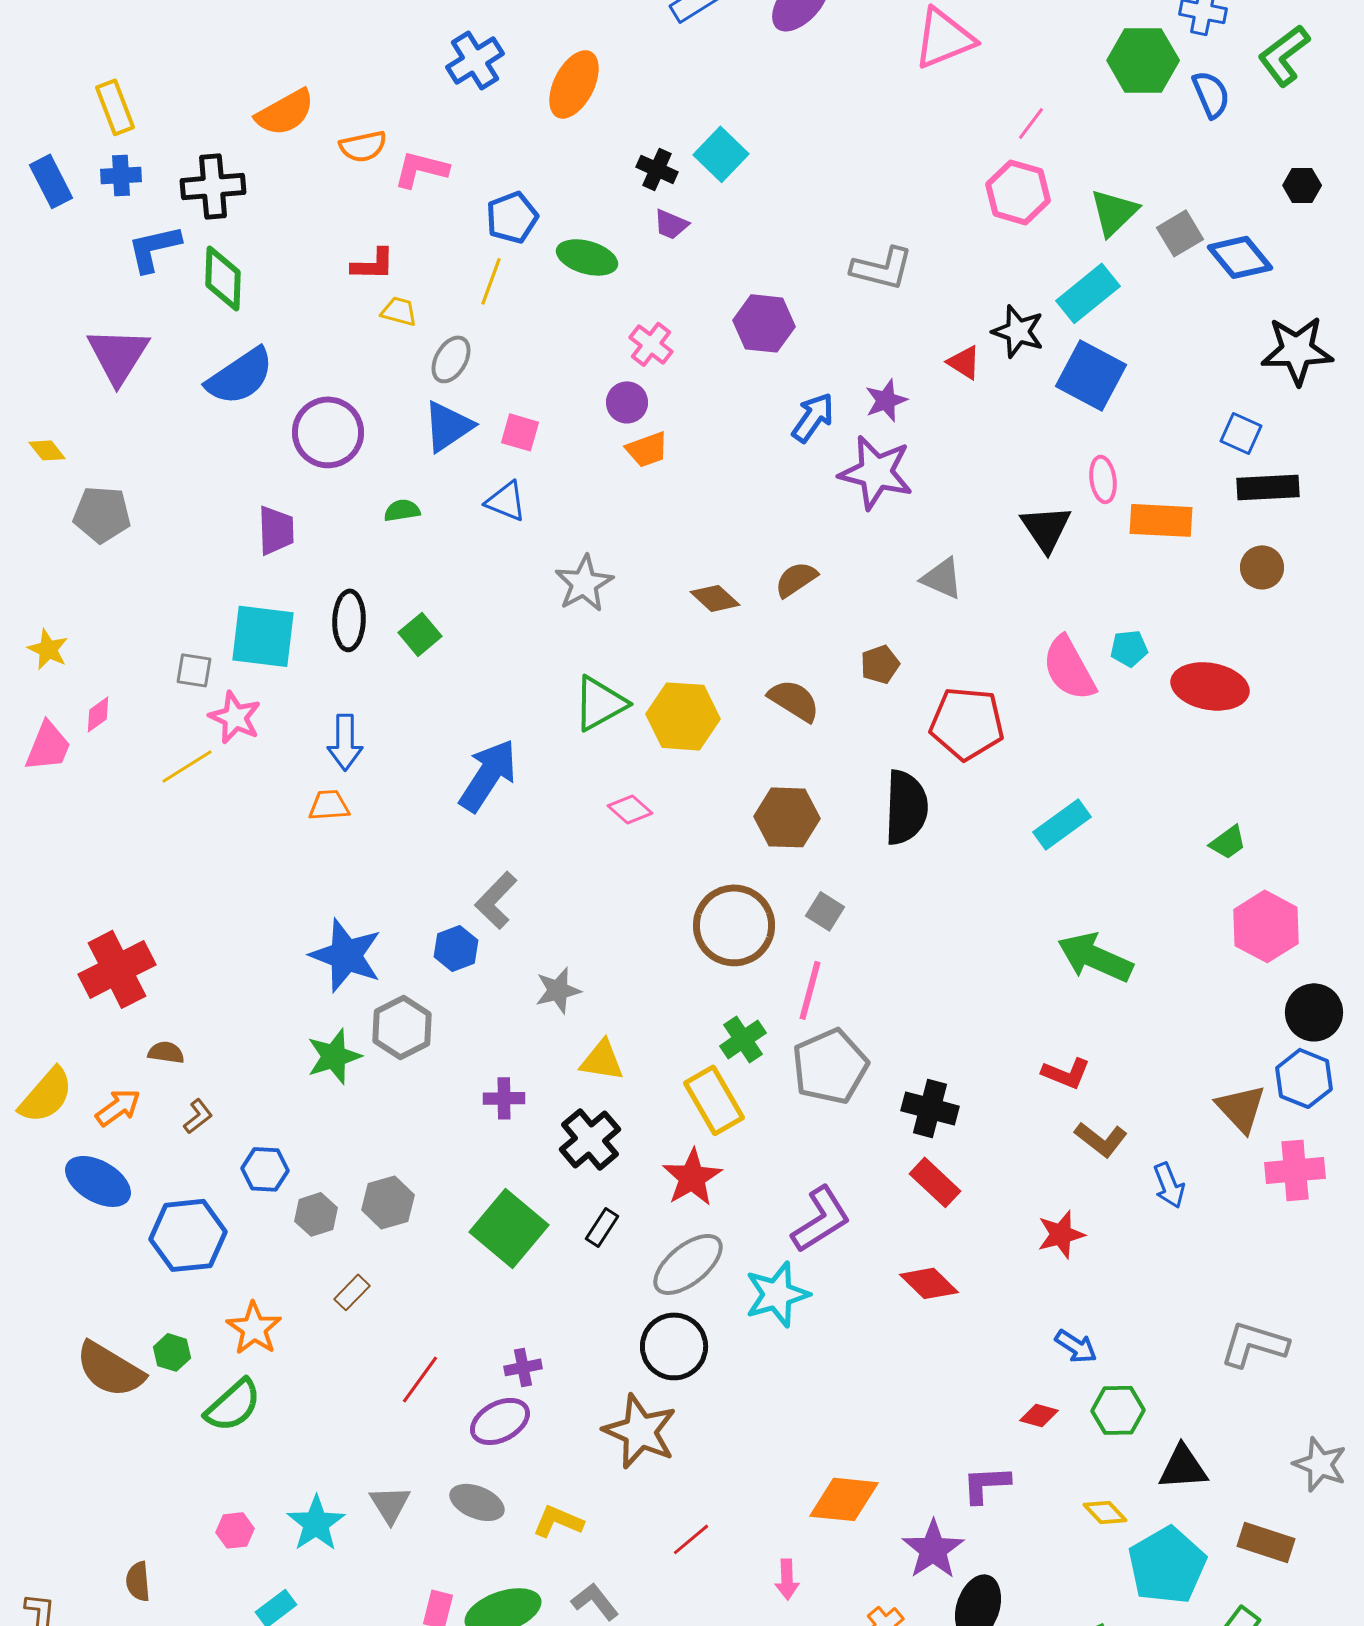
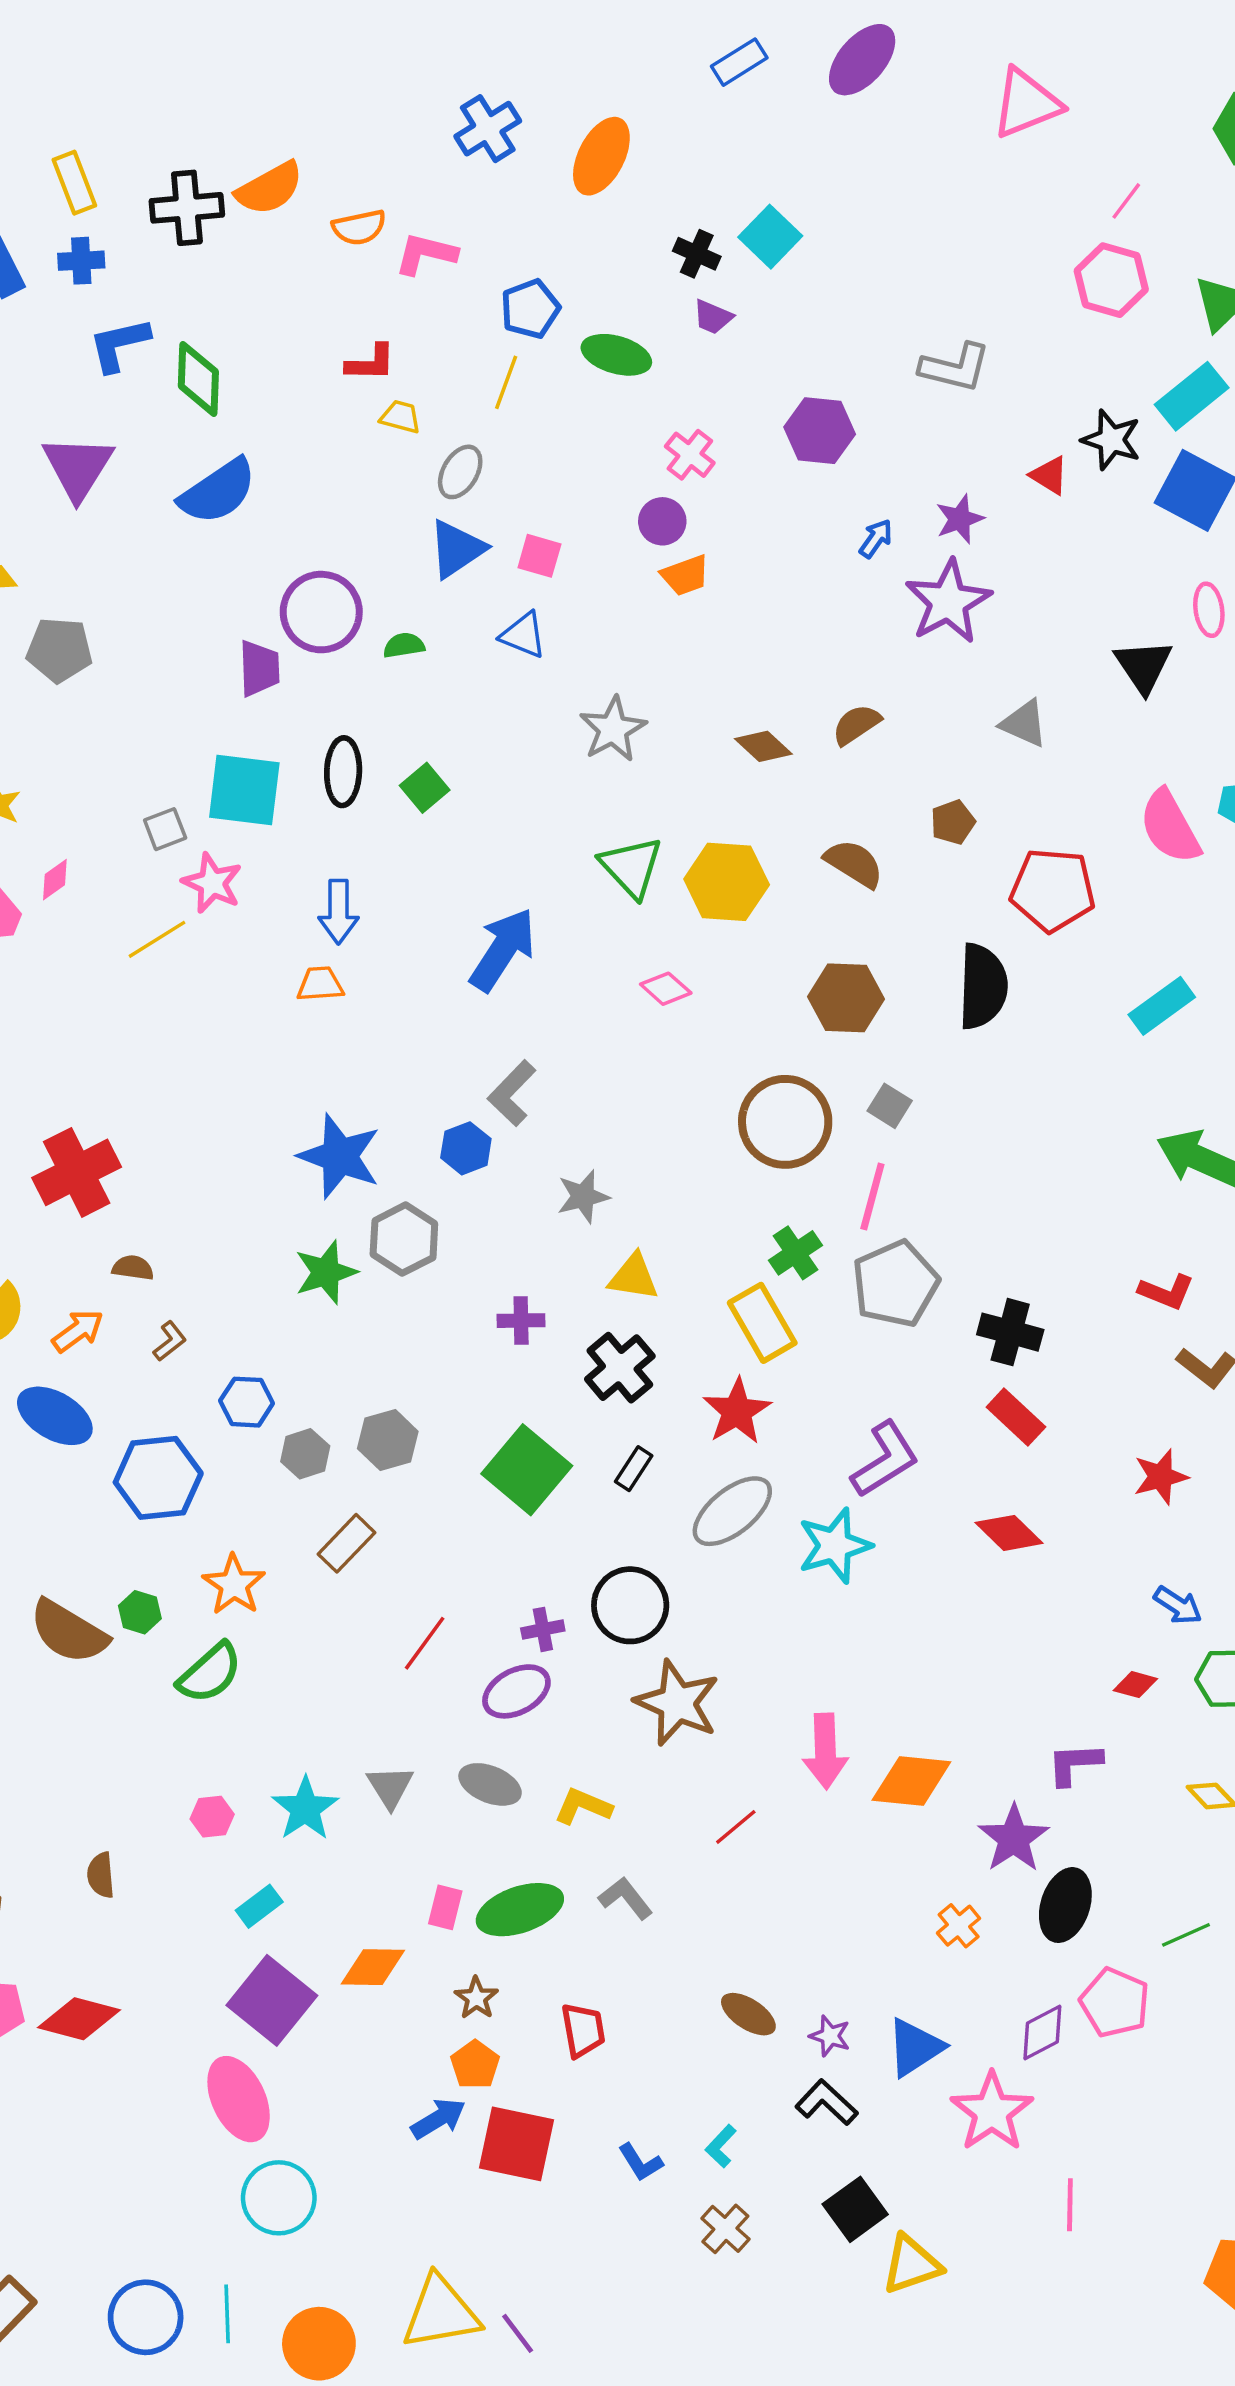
black cross: (213, 186) -> (187, 208), moved
blue arrow: (813, 417) -> (876, 539), size x0.7
purple circle: (328, 432) -> (321, 612), moved
purple star: (876, 472) -> (948, 602), turned 30
gray square: (194, 670) -> (165, 829), turned -30
green triangle: (600, 703) -> (631, 867), turned -44
brown rectangle: (352, 1292) -> (347, 1543), size x1.4
black circle: (674, 1346) -> (630, 1605), moved
pink arrow: (787, 1579) -> (825, 1751), moved, size x1.6

